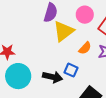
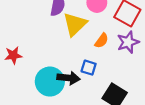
cyan circle: (18, 76) -> (50, 82), moved

